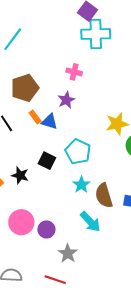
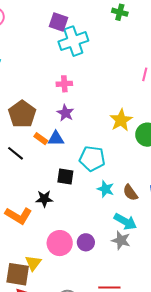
brown semicircle: (104, 196) -> (130, 193), size x0.7
gray star: (68, 253) -> (121, 240), moved

